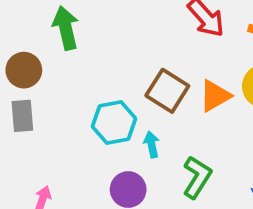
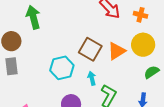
cyan arrow: (152, 145) -> (92, 78), moved

